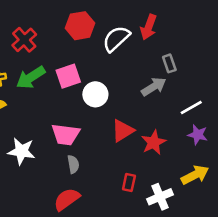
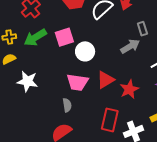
pink trapezoid: (66, 134) -> (77, 82), moved
white star: (21, 151) -> (27, 81), moved
red rectangle: (129, 183) -> (110, 120), size x1.6

